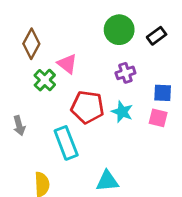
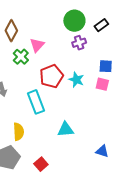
pink triangle: (67, 64) -> (37, 45), turned 35
purple cross: (125, 73) -> (79, 43), moved
red pentagon: (87, 107) -> (51, 76), turned -30

